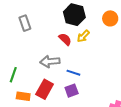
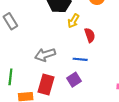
red semicircle: (65, 39) -> (90, 35), moved, turned 40
blue line: (73, 73) -> (80, 59), moved

